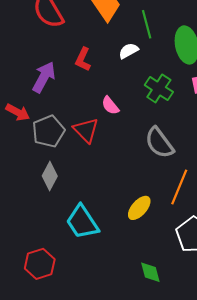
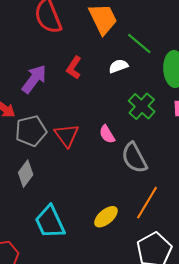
green line: (147, 24) -> (139, 43), turned -44
pink semicircle: (110, 106) -> (107, 134), moved

